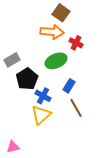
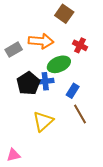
orange arrow: (52, 32) -> (41, 41), moved
gray rectangle: (12, 60) -> (14, 50), moved
blue cross: (43, 96) -> (45, 81), moved, turned -35

